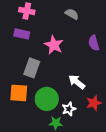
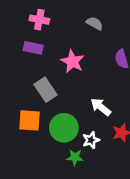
gray rectangle: (32, 68) -> (45, 90), turned -54

